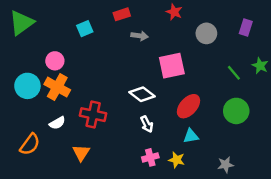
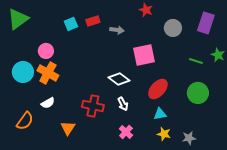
red rectangle: (122, 14) -> (93, 21), moved
purple rectangle: (246, 27) -> (206, 23), size x1.5
green line: (234, 73) -> (196, 61), turned -32
red cross: (93, 115) -> (93, 106), moved
pink cross: (150, 157) -> (126, 132), turned -32
yellow star: (177, 160) -> (164, 134), moved

